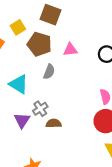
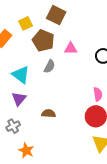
gray cross: (40, 109) -> (13, 126), moved
purple triangle: (22, 120) -> (19, 99), moved

